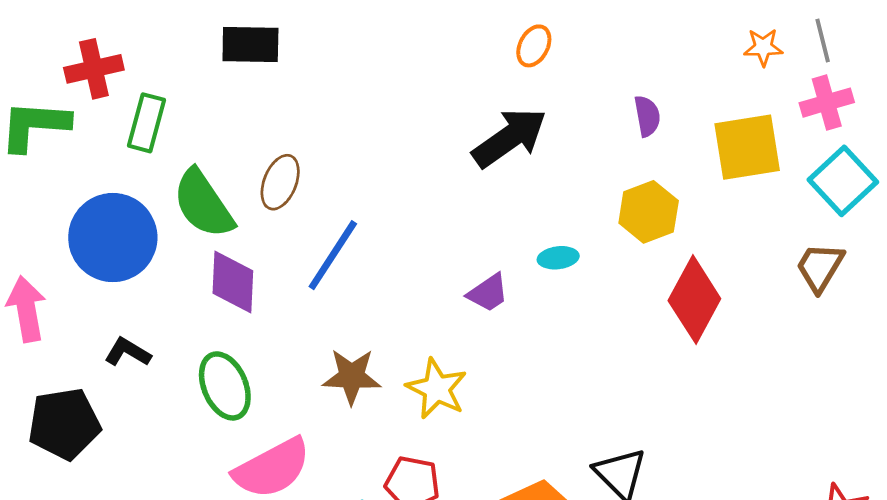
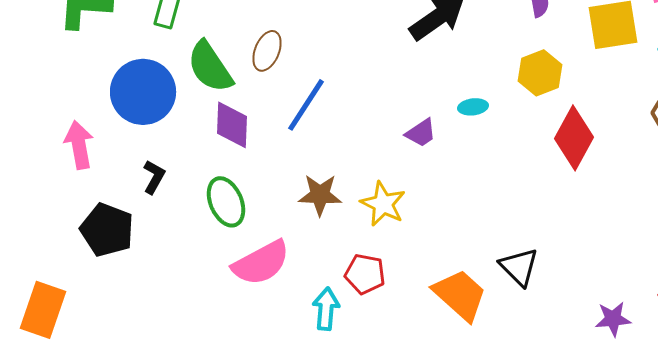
black L-shape: (128, 352) -> (154, 177), turned 88
black pentagon: (64, 424) -> (107, 230), turned 30

